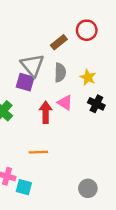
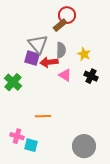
red circle: (87, 30) -> (67, 15), moved
red arrow: (46, 112) -> (49, 62), moved, turned -96
gray circle: (88, 188) -> (84, 146), size x1.5

